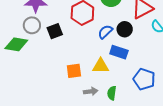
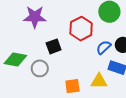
gray circle: (32, 25) -> (40, 68), moved

